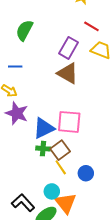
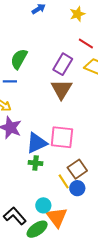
green semicircle: (24, 30) -> (19, 59), moved
brown triangle: (68, 73) -> (61, 89), turned 30
brown square: (60, 150) -> (77, 169), moved
yellow line: (61, 167) -> (64, 181), moved

